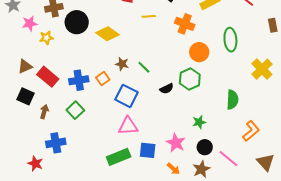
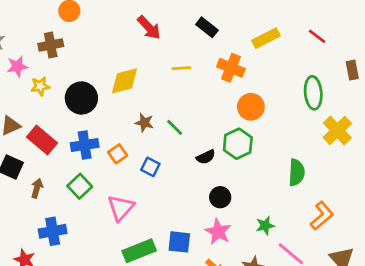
yellow line: (149, 16) -> (181, 68), moved
black circle: (77, 22) -> (81, 98), moved
yellow diamond: (107, 34) -> (124, 81), turned -50
green ellipse: (230, 40) -> (313, 93), moved
orange square: (103, 79) -> (118, 154), moved
blue square: (127, 96) -> (150, 167), size x0.6
green star: (199, 122) -> (265, 226), moved
pink triangle: (128, 126) -> (121, 208), moved, turned -45
black circle: (205, 147) -> (220, 197), moved

